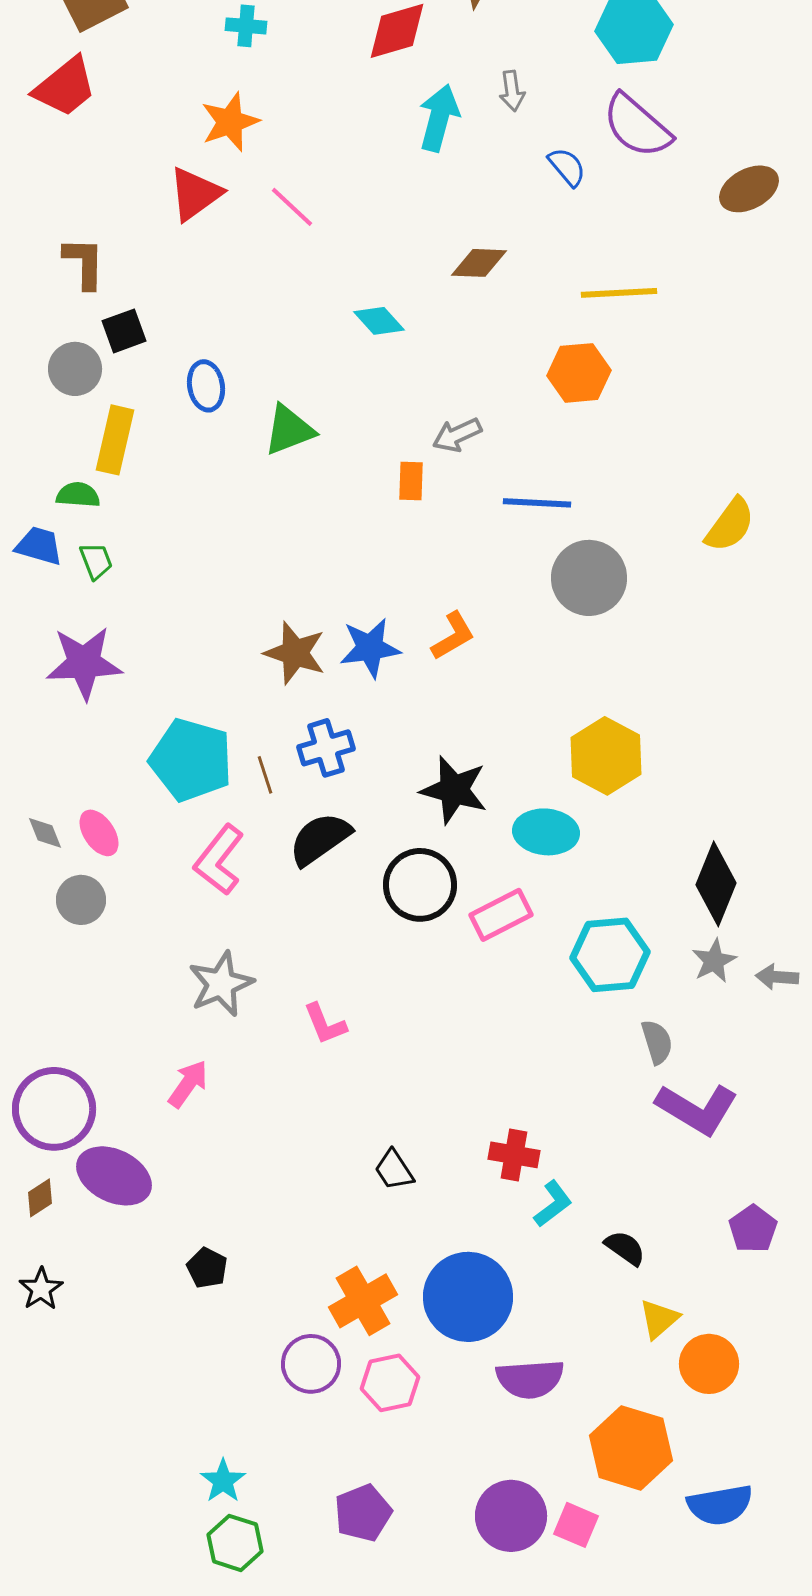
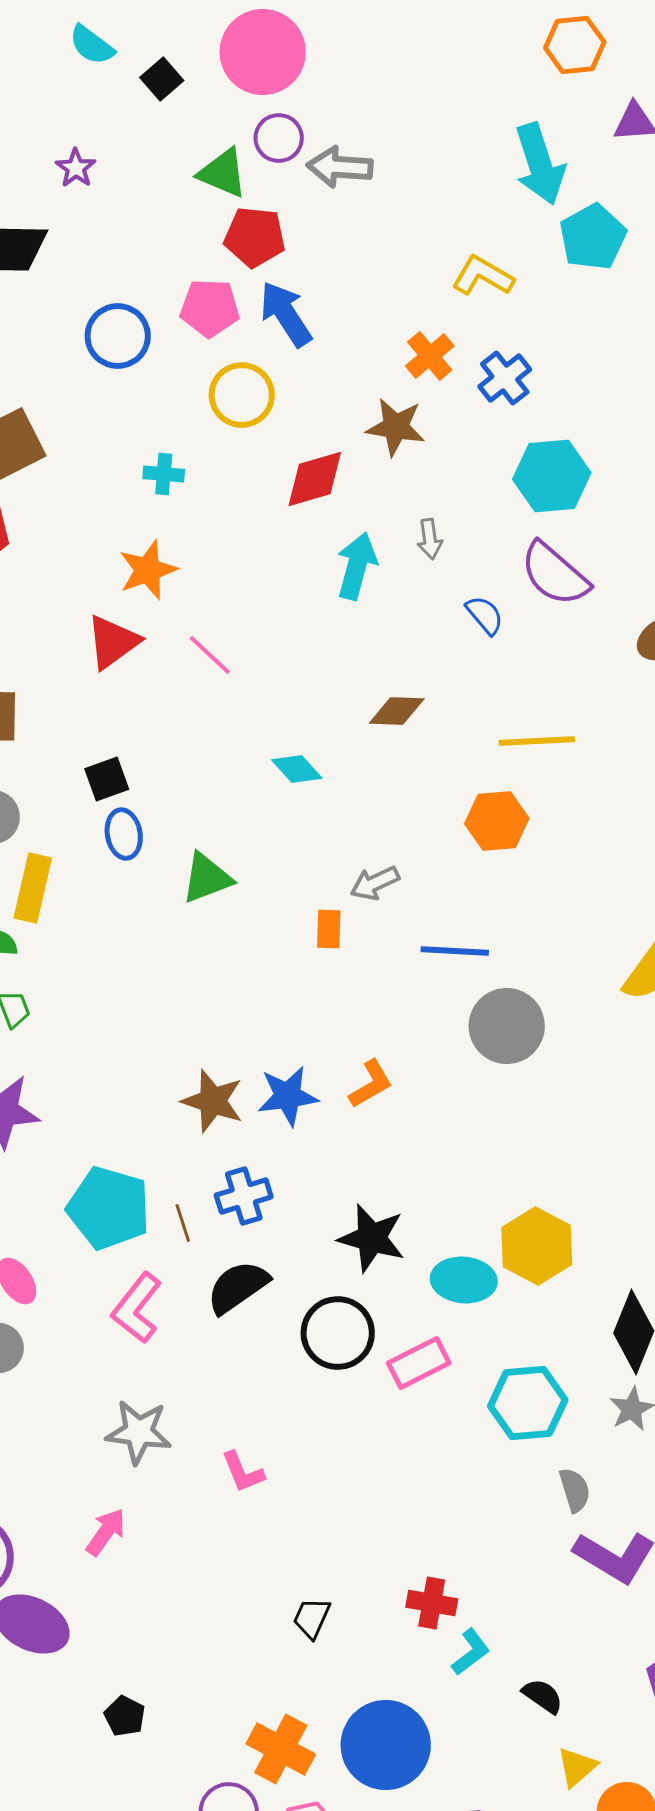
black square: (124, 331) -> (107, 779), moved
yellow hexagon: (606, 756) -> (537, 1246), moved
gray star: (221, 984) -> (139, 1432), turned 30
black trapezoid: (394, 1170) -> (312, 1618), turned 57
orange cross: (363, 1301) -> (281, 1749), turned -32

